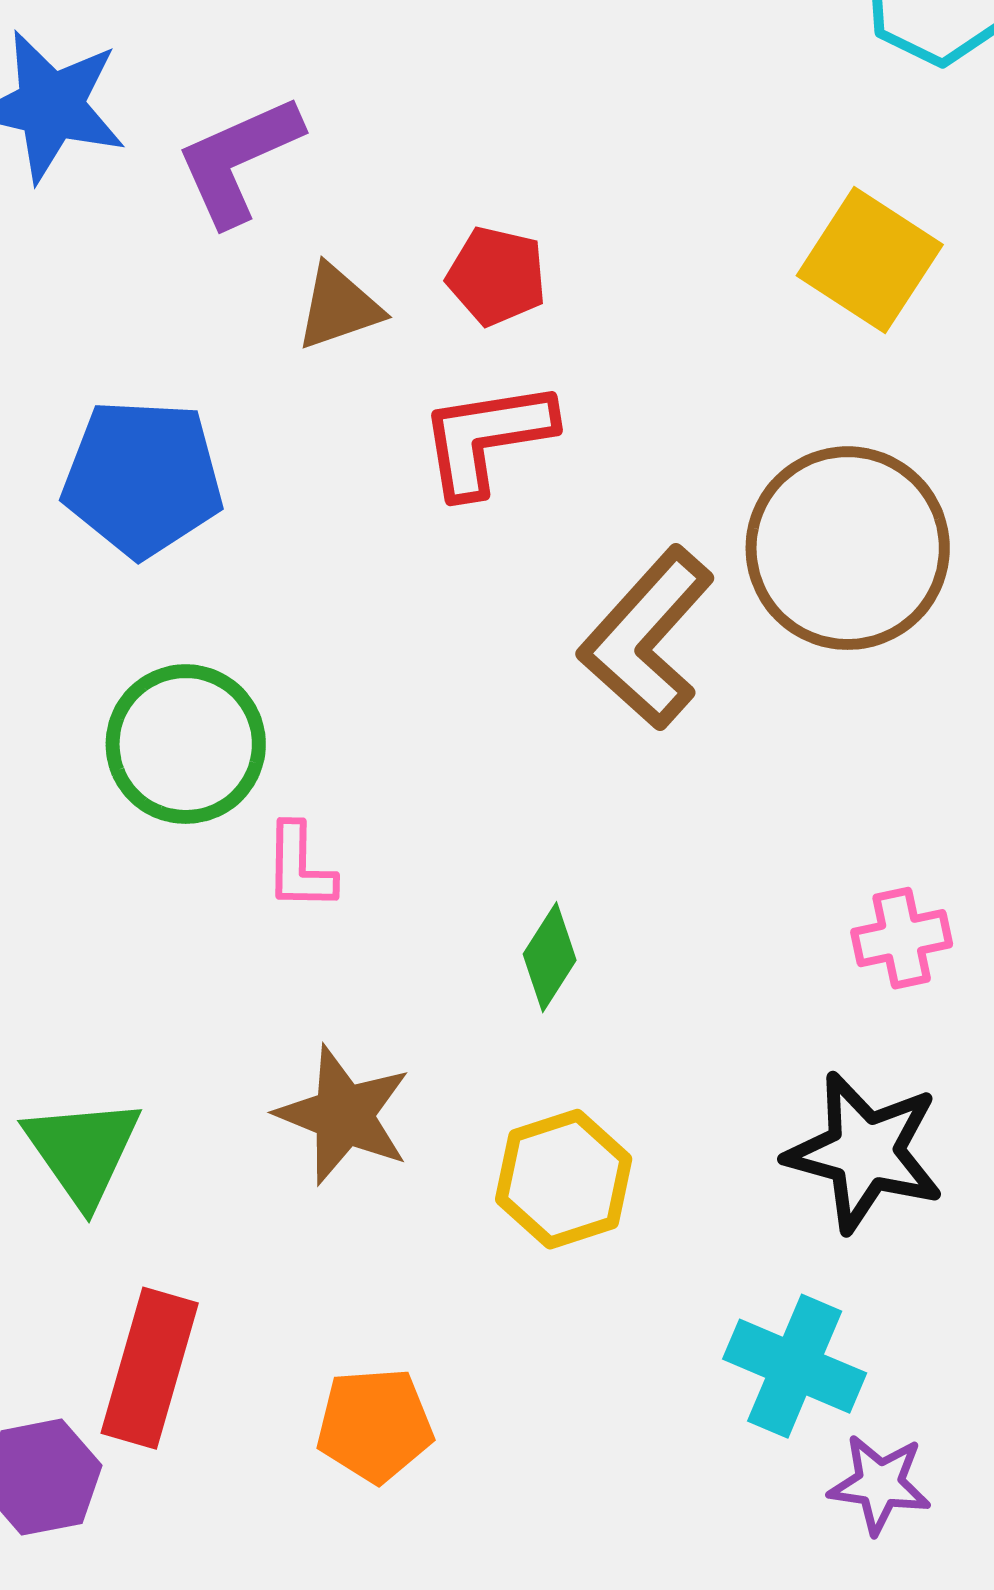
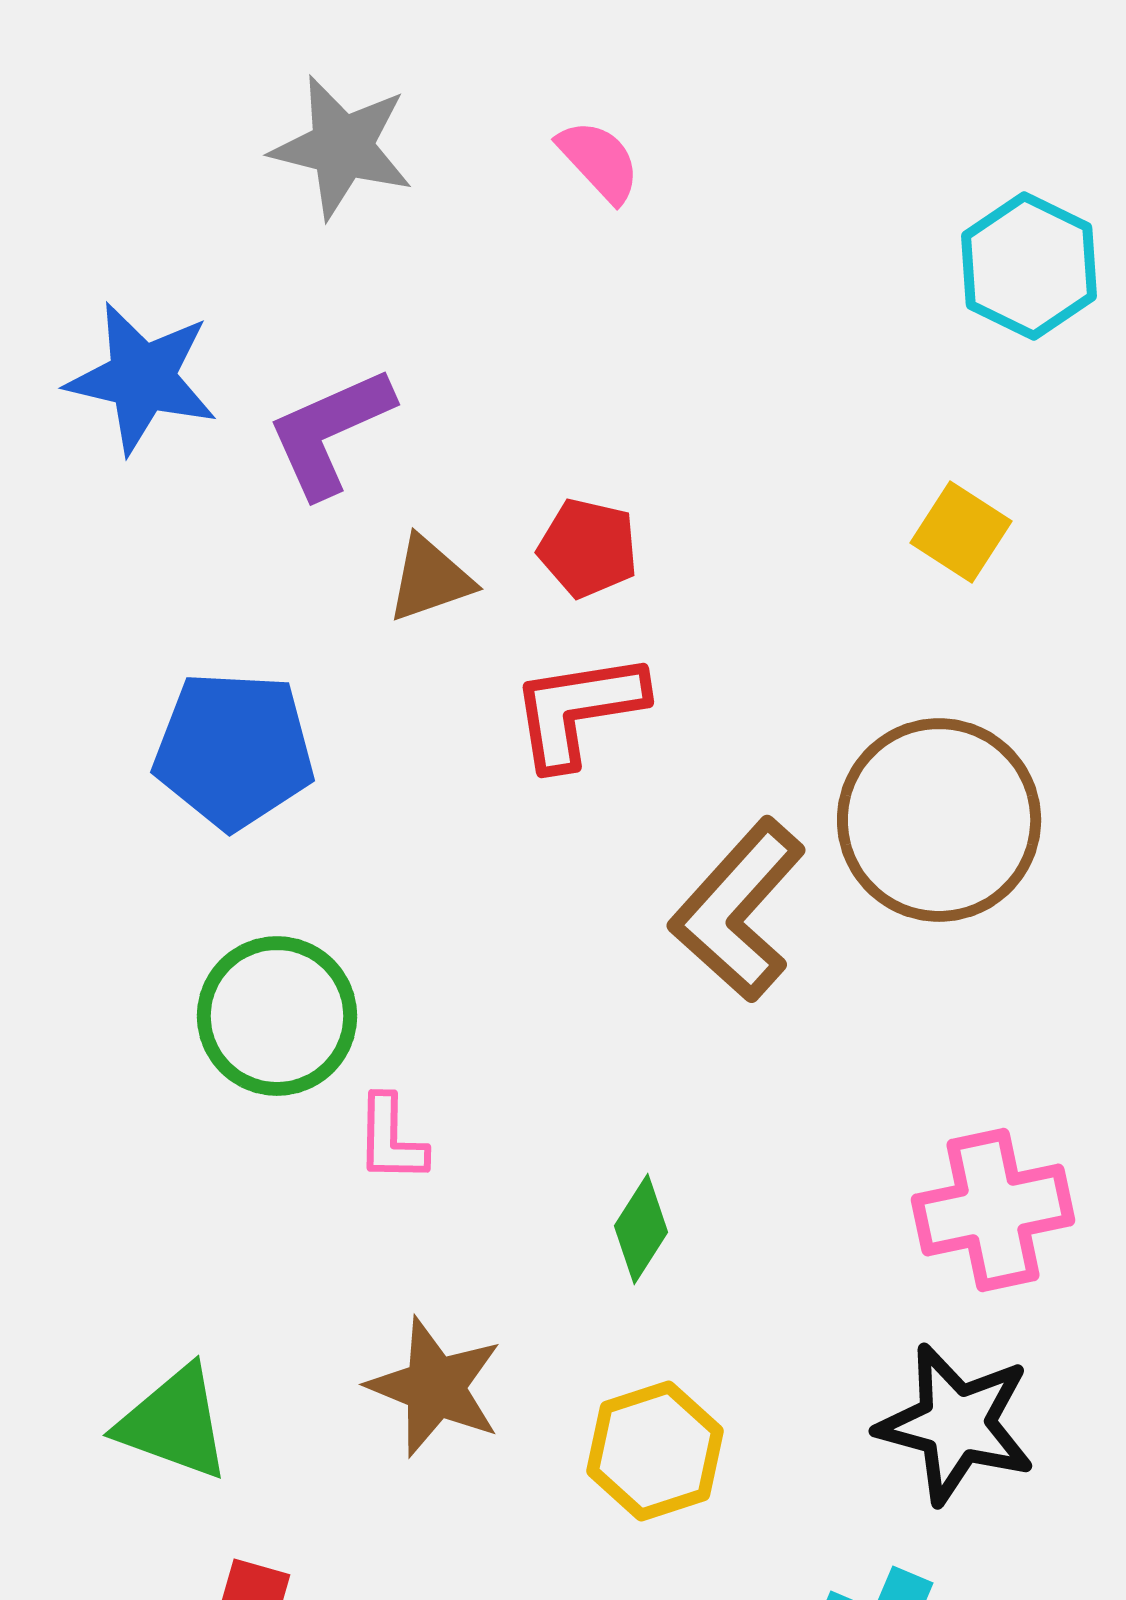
yellow square: (870, 260) -> (961, 532), size x0.7
pink cross: (902, 938) -> (993, 1210), size x1.6
green triangle: (83, 1151) -> (174, 1423), turned -35

